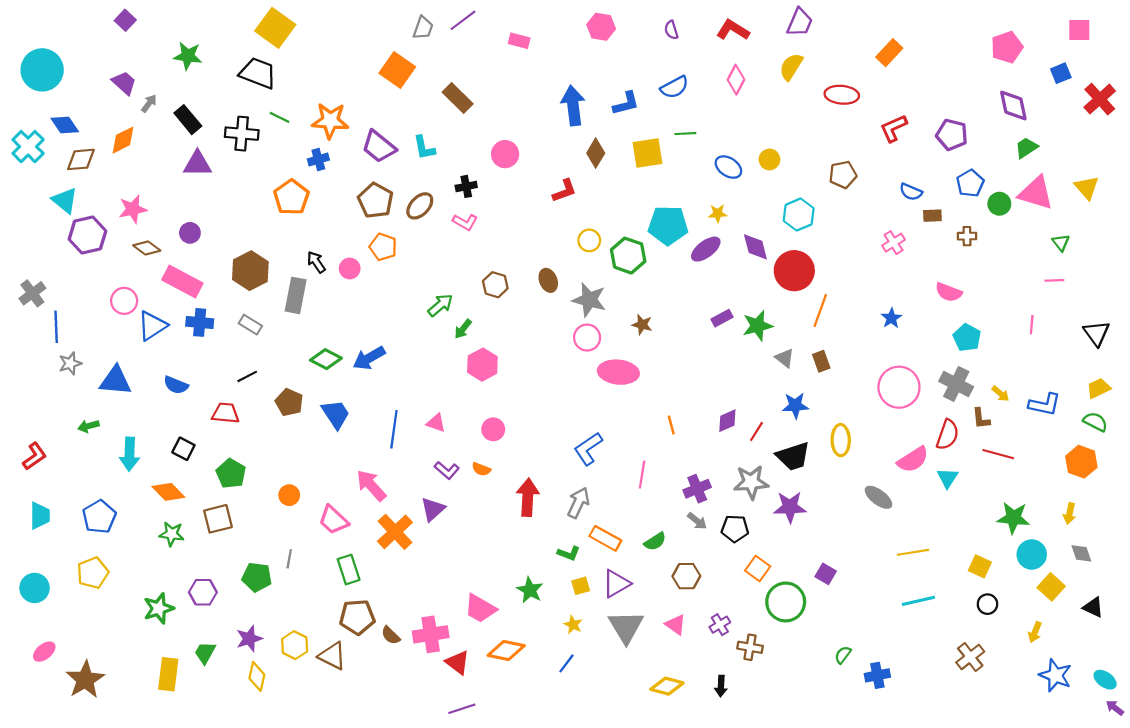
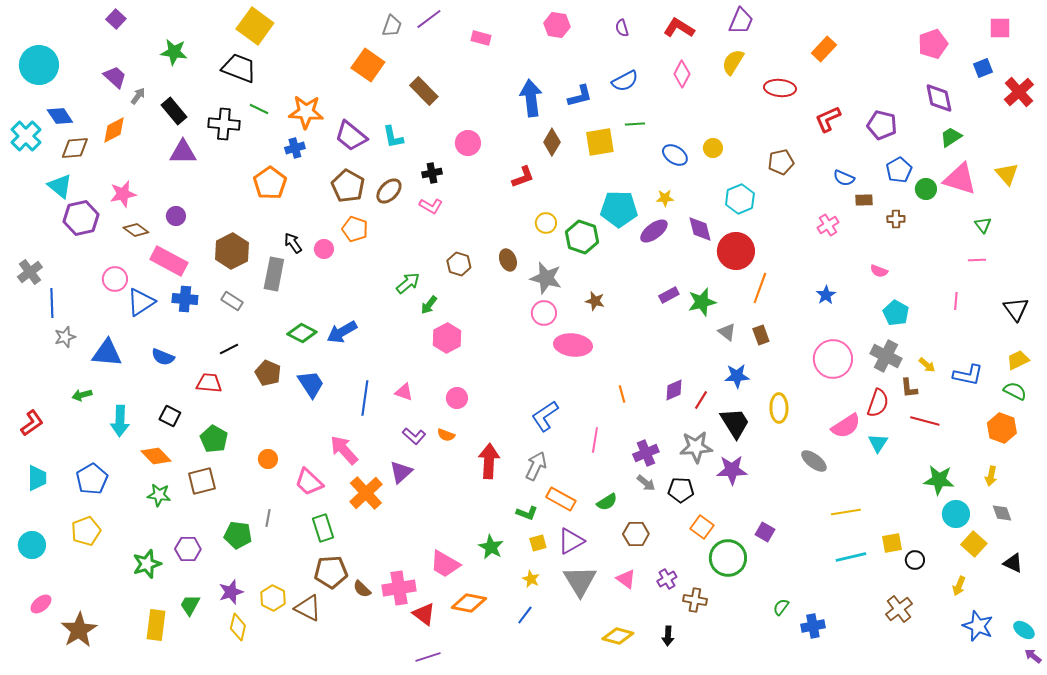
pink semicircle: (949, 292) -> (879, 271), size x0.7
black trapezoid: (793, 456) -> (735, 423), turned -104
yellow square: (980, 566) -> (892, 543), moved, turned -35

